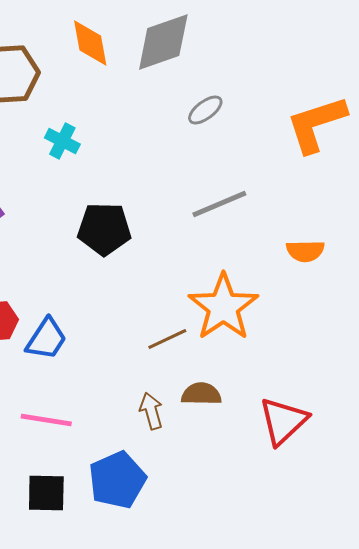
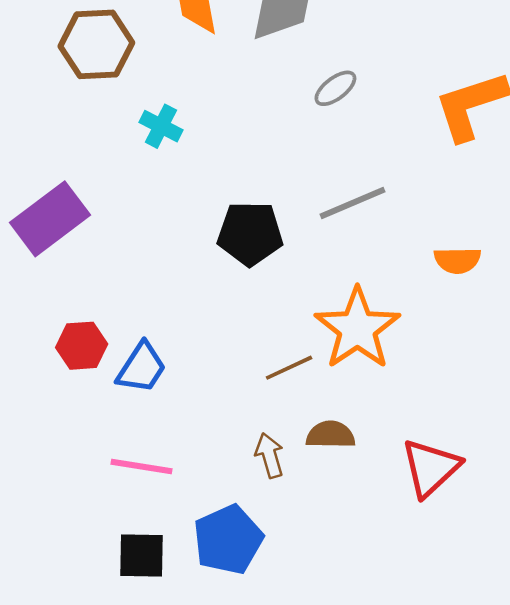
black pentagon: (104, 229) -> (250, 233), moved

